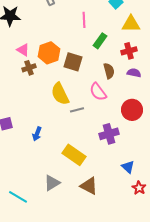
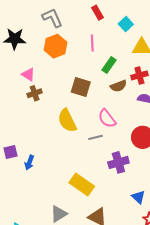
orange hexagon: (49, 53) -> (56, 46), moved
brown semicircle: (109, 71) -> (118, 86), moved, turned 84
gray line: (77, 110) -> (95, 137), moved
blue arrow: (37, 134) -> (29, 162), moved

